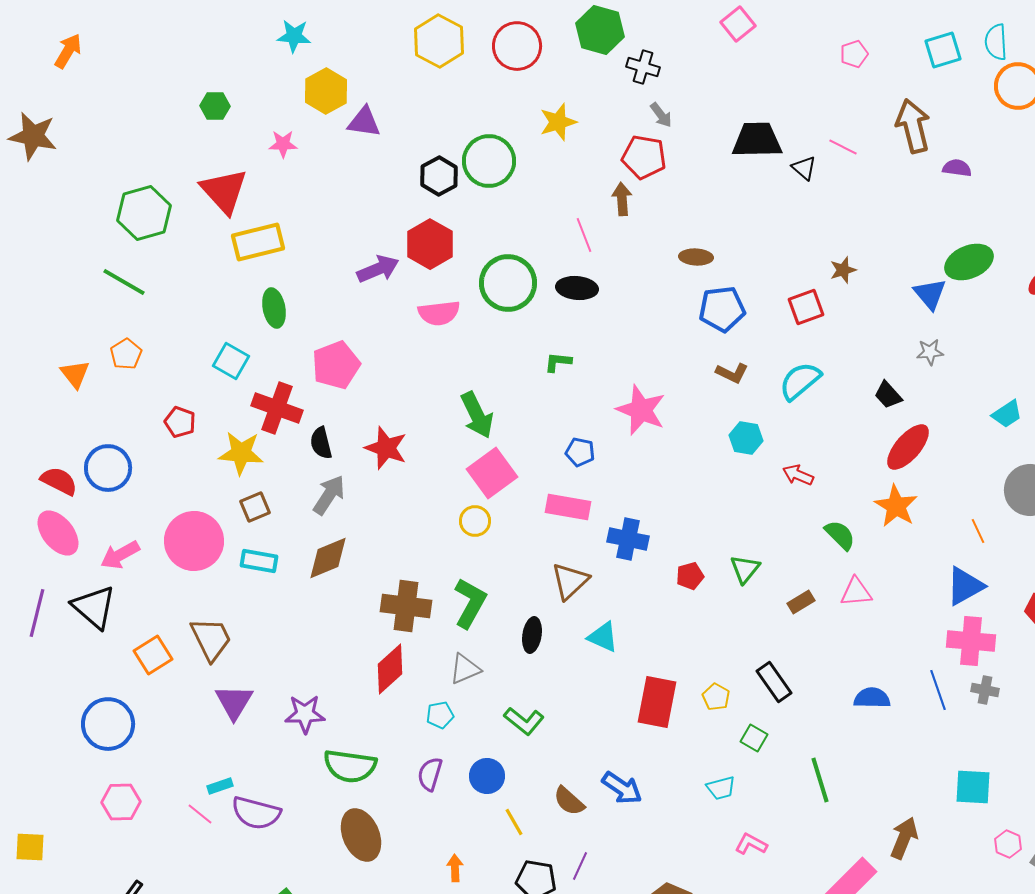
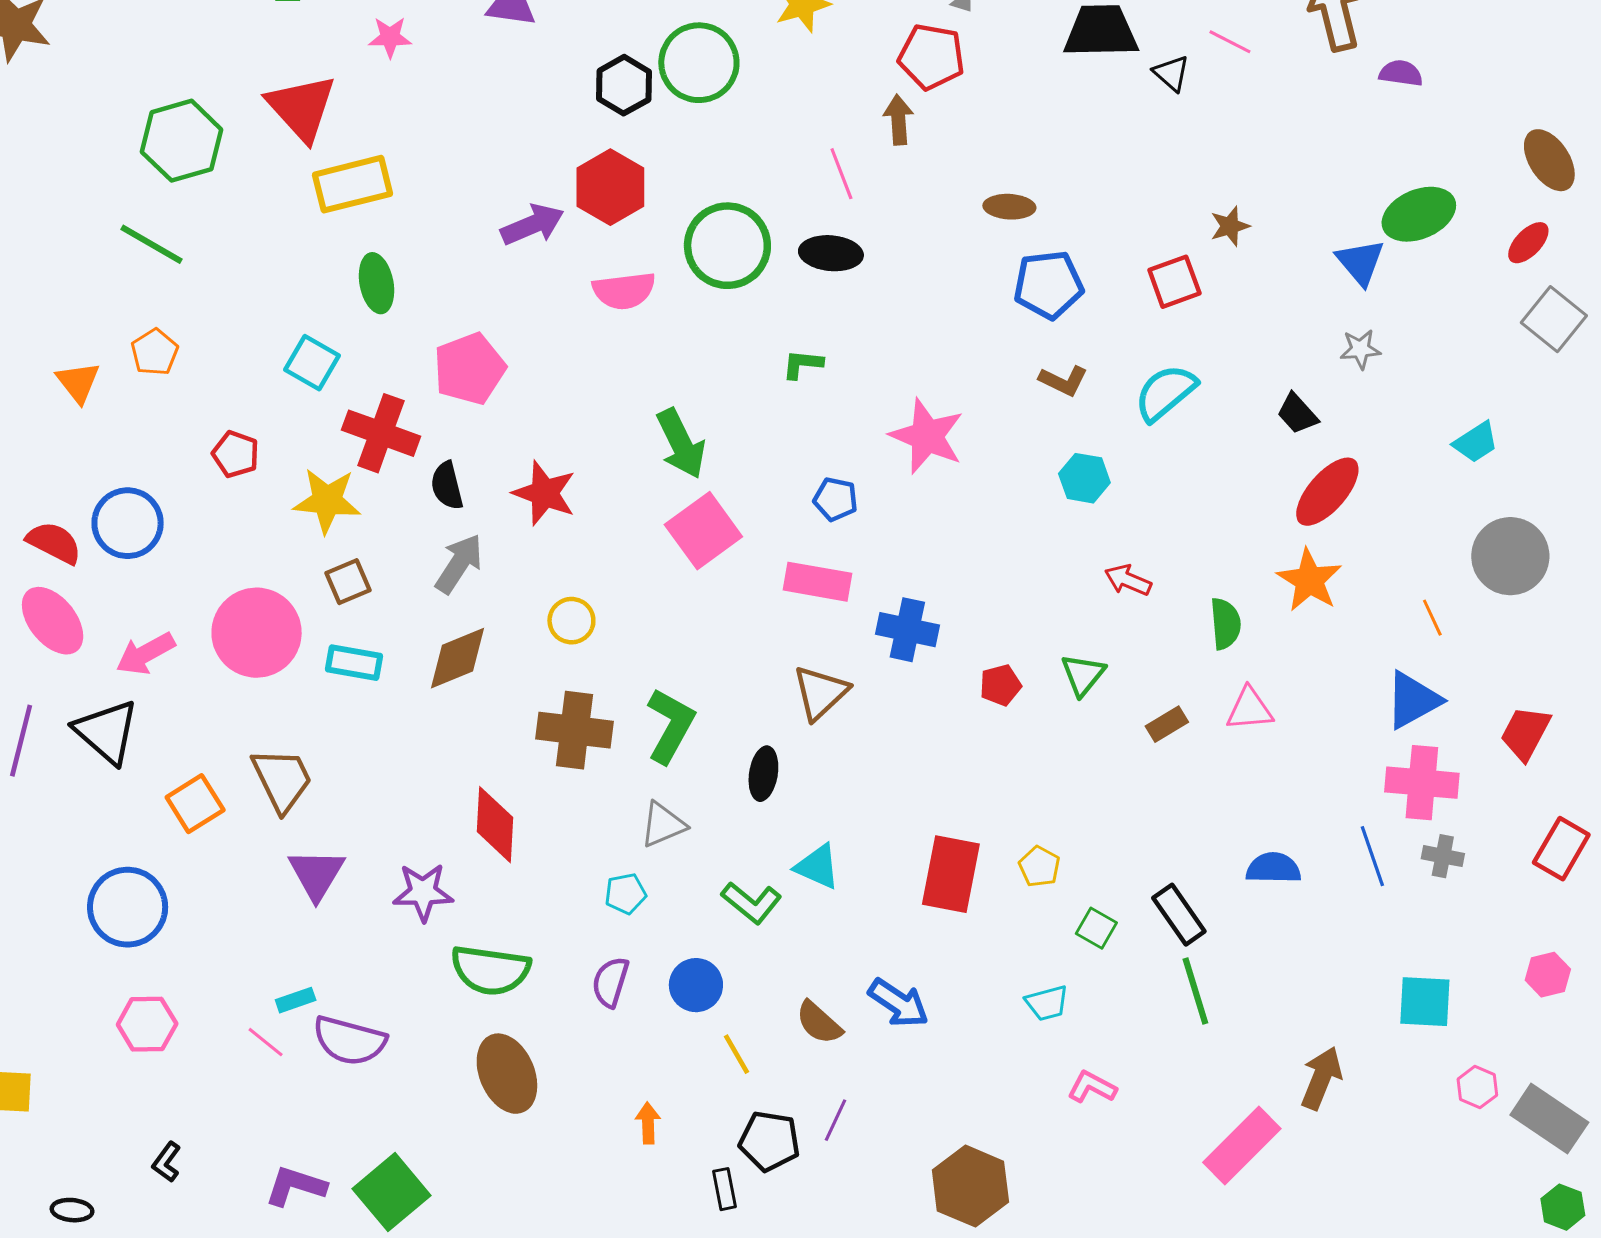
red arrow: (798, 475) -> (1128, 580), moved
yellow circle: (475, 521) -> (571, 621), moved
green semicircle: (840, 535) -> (1225, 624), turned 40
cyan triangle: (603, 637) -> (817, 867), moved
red diamond: (390, 669) -> (495, 825), moved, turned -45
black rectangle: (774, 682) -> (1179, 915), moved

